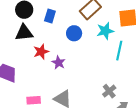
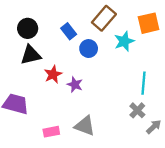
blue rectangle: (50, 16) -> (69, 31), moved, turned -48
cyan line: (119, 51) -> (144, 83), moved

